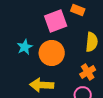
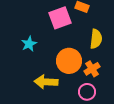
orange circle: (52, 53) -> (69, 61), moved

